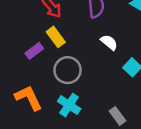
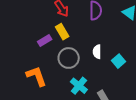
white semicircle: (109, 42) -> (97, 52), moved, turned -136
cyan cross: (69, 105) -> (79, 86), moved

